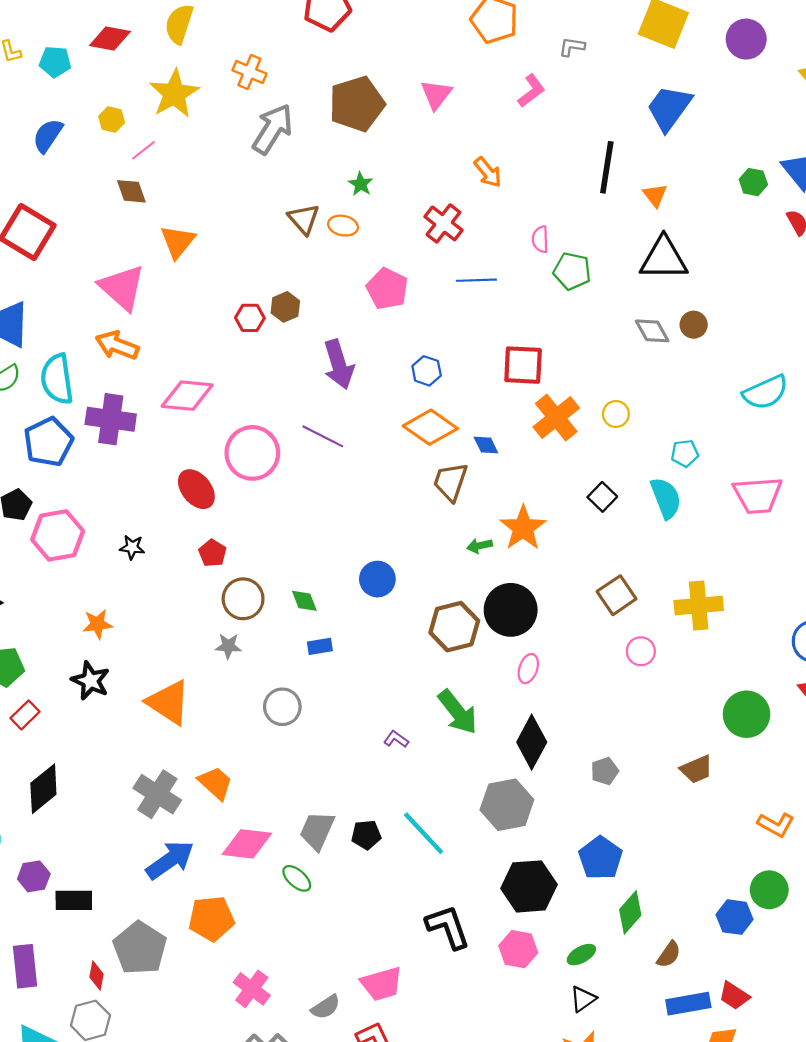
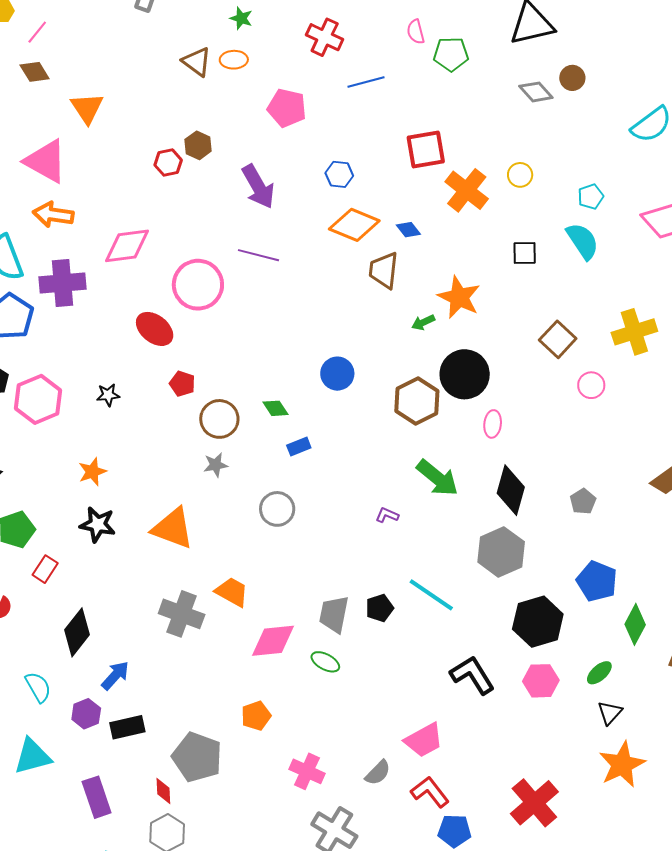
black square: (602, 497) -> (525, 253), turned -32
blue arrow: (170, 860) -> (115, 675), moved, size x0.7
orange pentagon: (211, 919) -> (256, 716), size x0.7

